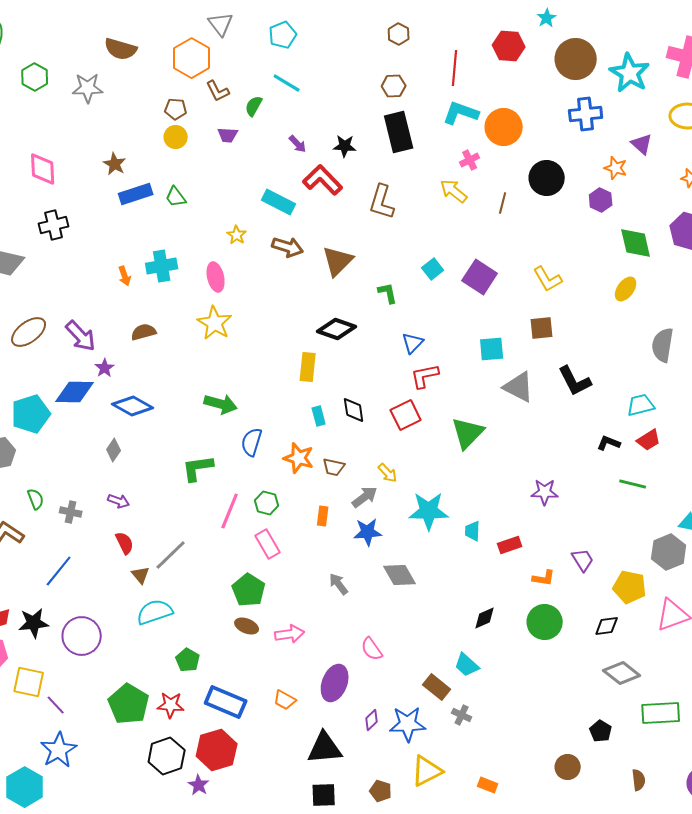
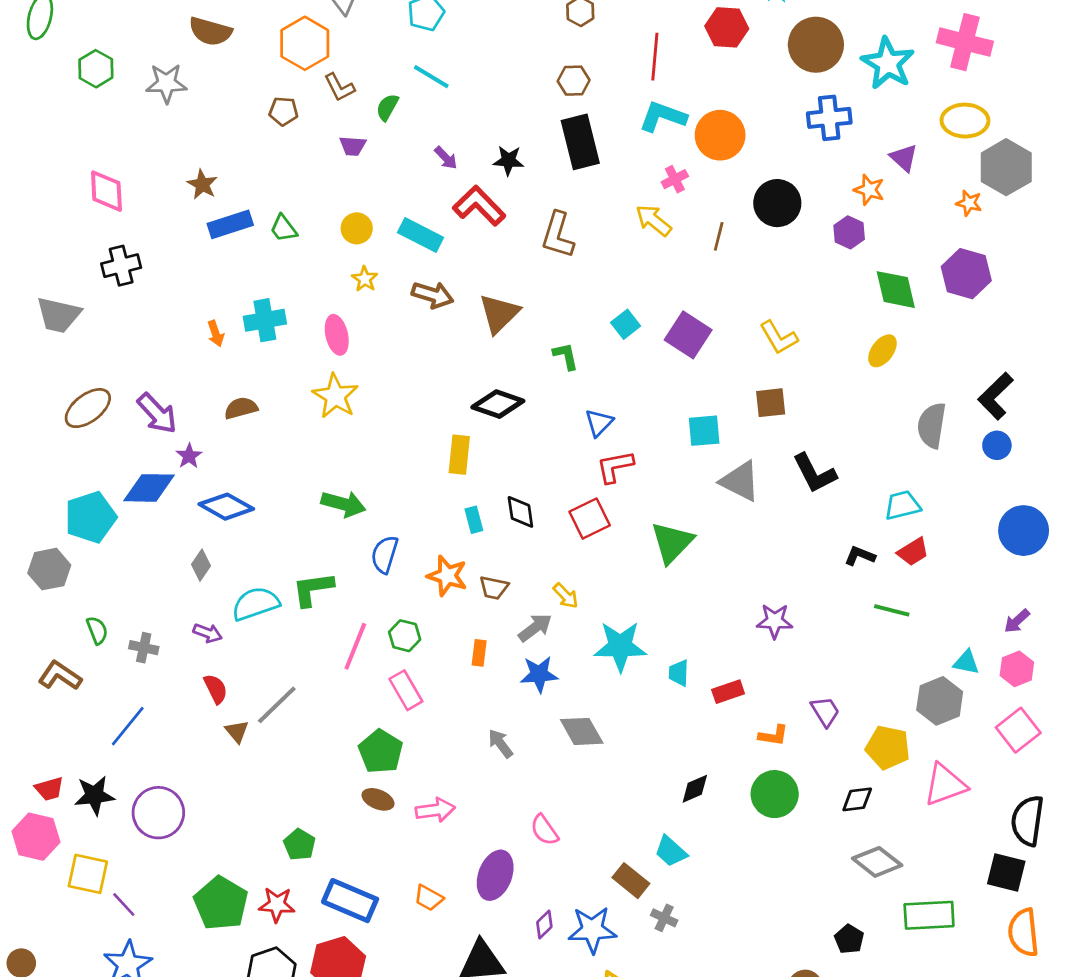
yellow circle: (176, 137) -> (357, 228), moved
cyan semicircle: (155, 612) -> (256, 604), moved

